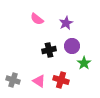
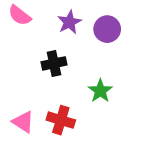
purple circle: (72, 46) -> (107, 29), moved
black cross: (49, 50) -> (54, 63), moved

